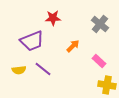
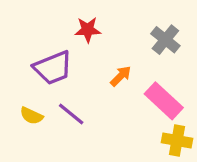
pink rectangle: (99, 61) -> (164, 101), size x1.6
yellow semicircle: (19, 70) -> (31, 116), turned 32

